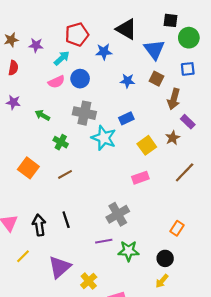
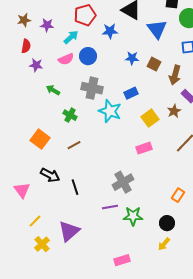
brown square: (157, 79) -> (154, 64), moved
purple star: (13, 102) -> (36, 65), moved
black arrow: (39, 225) -> (50, 175), moved, turned 126
yellow cross: (89, 281) -> (42, 244), moved

